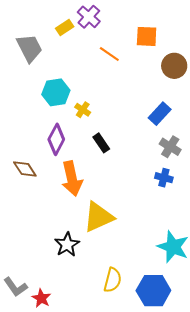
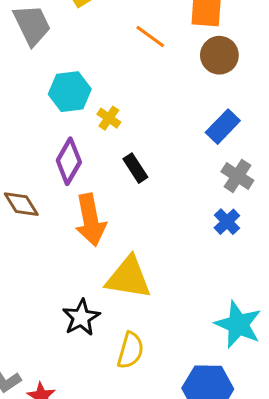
brown circle: (174, 66) -> (219, 55), moved
blue cross: (164, 178) -> (227, 222), turned 30
yellow triangle: (98, 217) -> (129, 278), turned 32
yellow semicircle: (113, 280) -> (130, 350), moved

